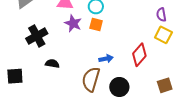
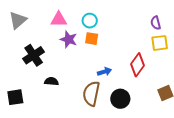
yellow square: (163, 35) -> (160, 43), turned -30

